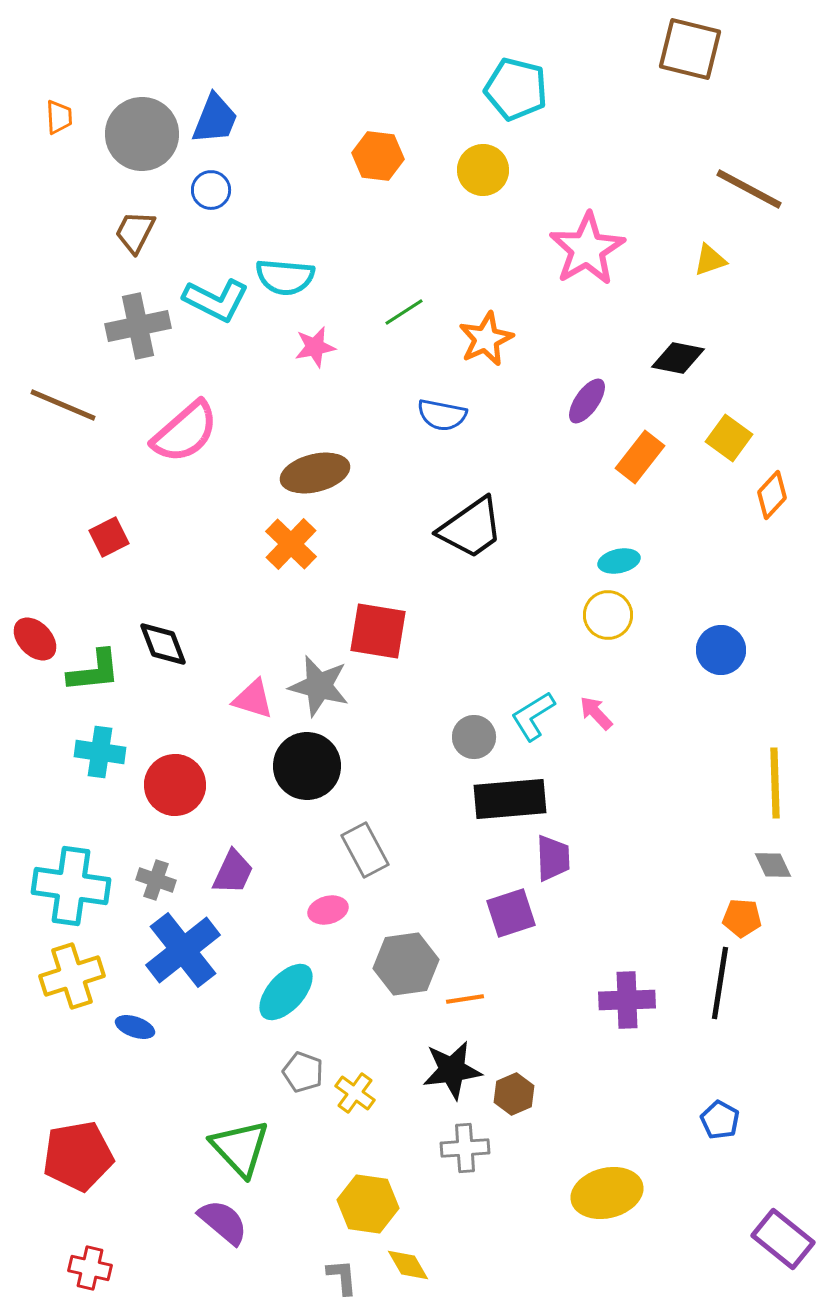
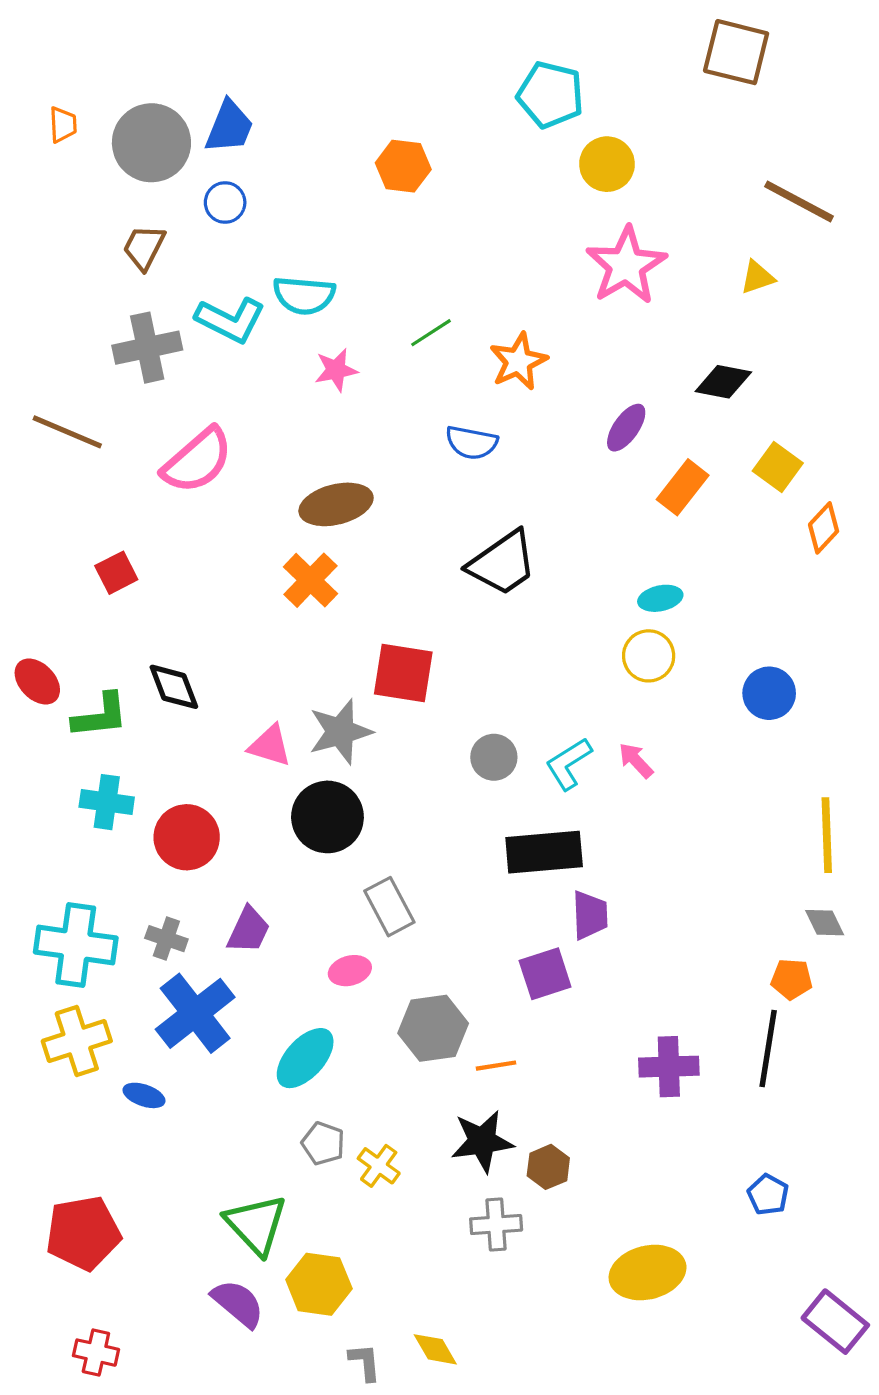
yellow circle: (483, 170) -> (607, 164), moved
gray star: (319, 686) -> (340, 732), turned -30
gray circle: (474, 737) -> (494, 757), moved
yellow hexagon: (368, 1204) -> (319, 1284), moved

